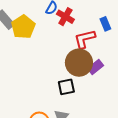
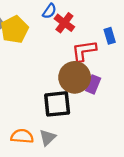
purple rectangle: (95, 67) -> (93, 84), turned -35
black square: (66, 87) -> (57, 104), size x1.4

